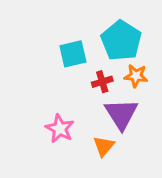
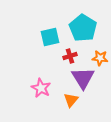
orange star: (136, 76) -> (100, 58), moved

